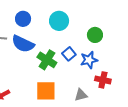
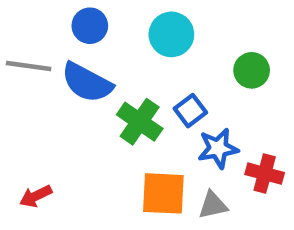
blue star: (89, 60) -> (218, 148), moved
orange square: (46, 91) -> (163, 193), moved

